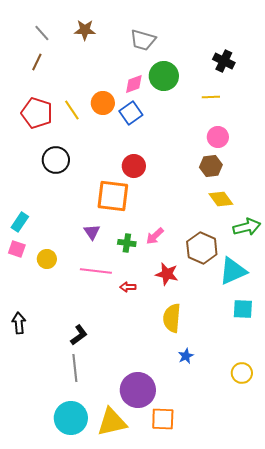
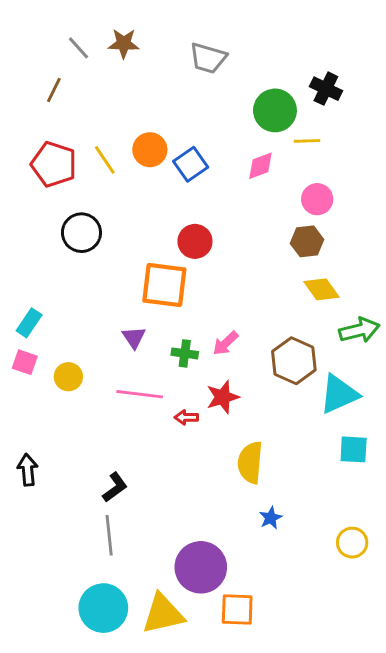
gray line: (42, 33) -> (79, 48), moved
green circle: (164, 76) -> (275, 110), moved
pink diamond: (134, 84) -> (260, 166), moved
red star: (167, 274) -> (223, 397), moved, turned -30

